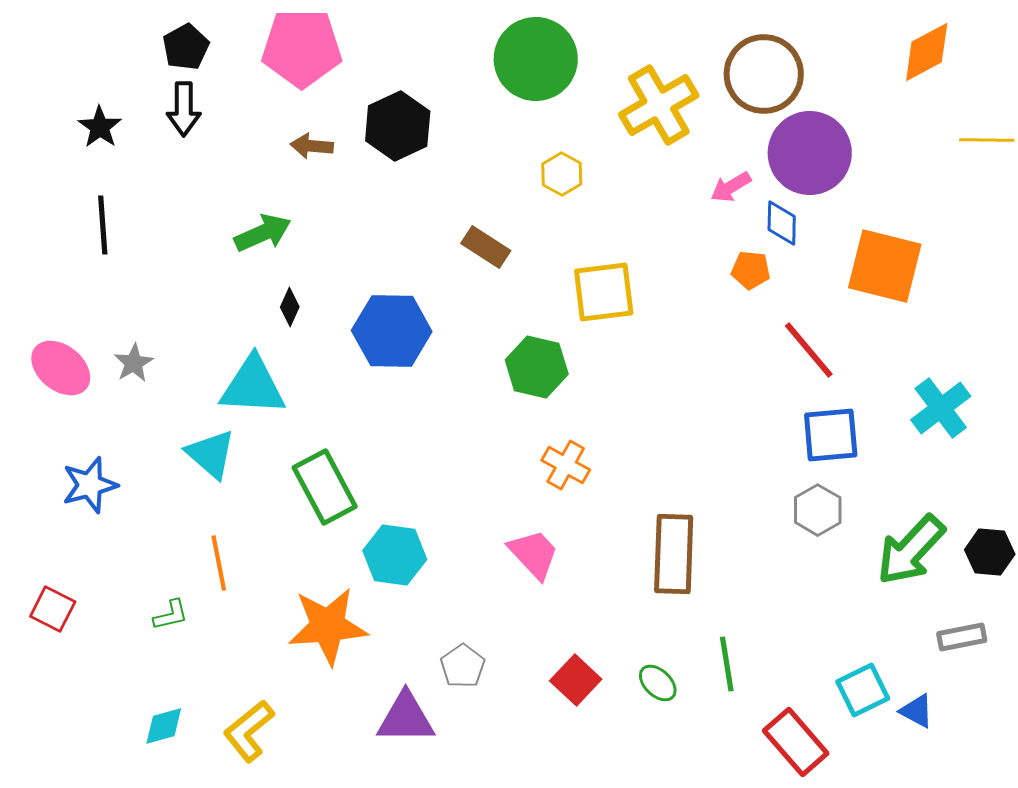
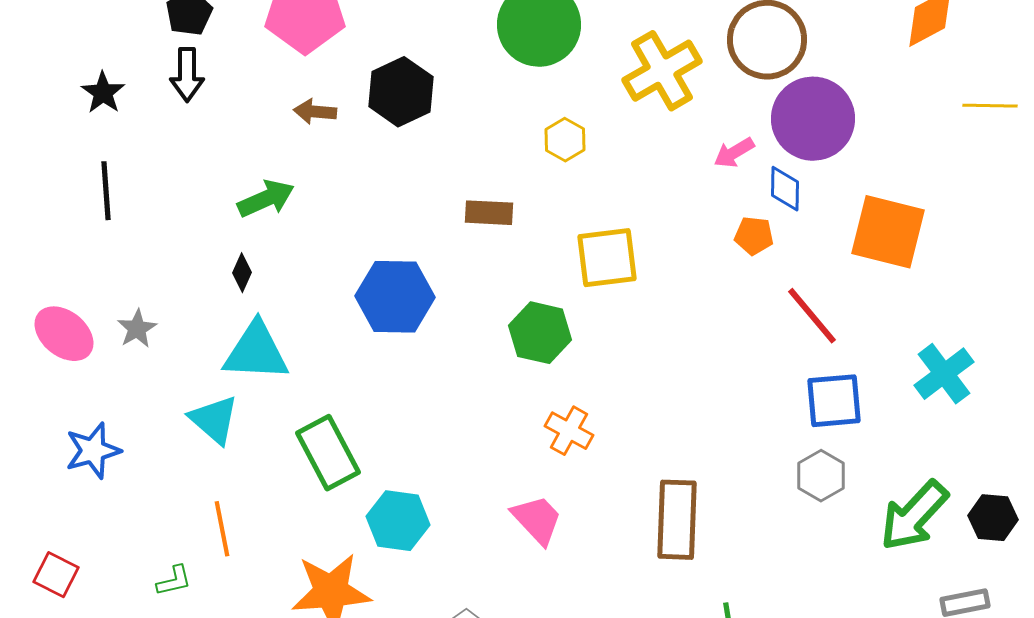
brown rectangle: (486, 247) -> (489, 213), turned -30
black diamond: (290, 307) -> (242, 273), moved

